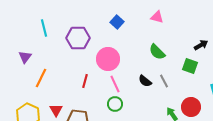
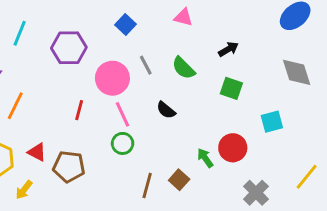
cyan line: (44, 28) -> (20, 33), turned 36
black arrow: (201, 45) -> (228, 49), moved
gray line: (164, 81) -> (146, 65), moved
red triangle: (56, 110) -> (37, 152), turned -32

